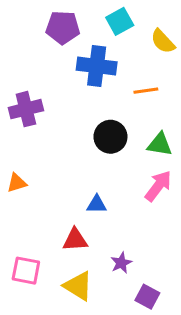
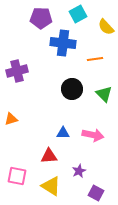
green triangle: (160, 144) -> (104, 94), turned 36
pink arrow: (158, 186) -> (93, 135), moved, turned 65

